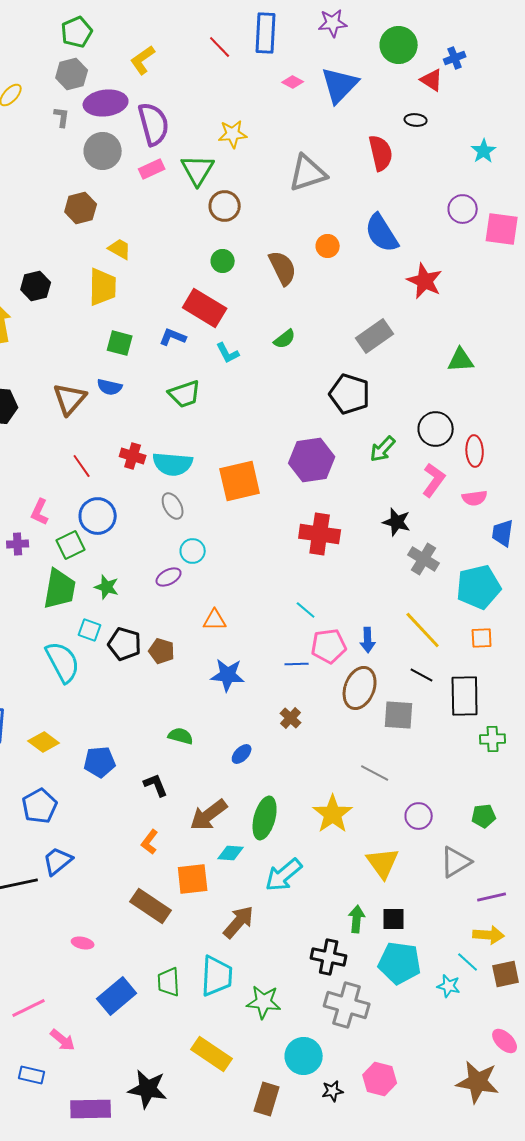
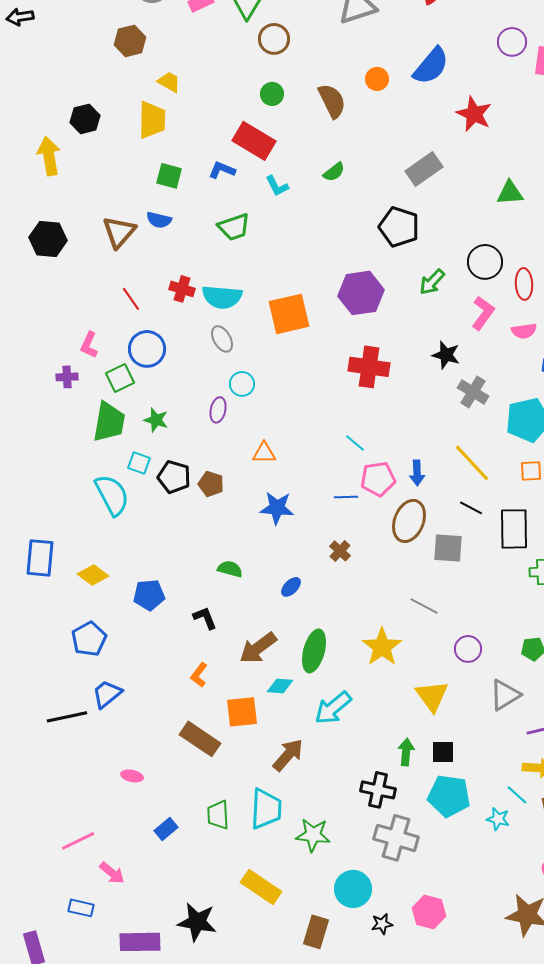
blue semicircle: (382, 233) -> (431, 66), turned -108
purple ellipse: (169, 577) -> (218, 410), turned -50
blue rectangle: (117, 996) -> (166, 829), size x0.6

